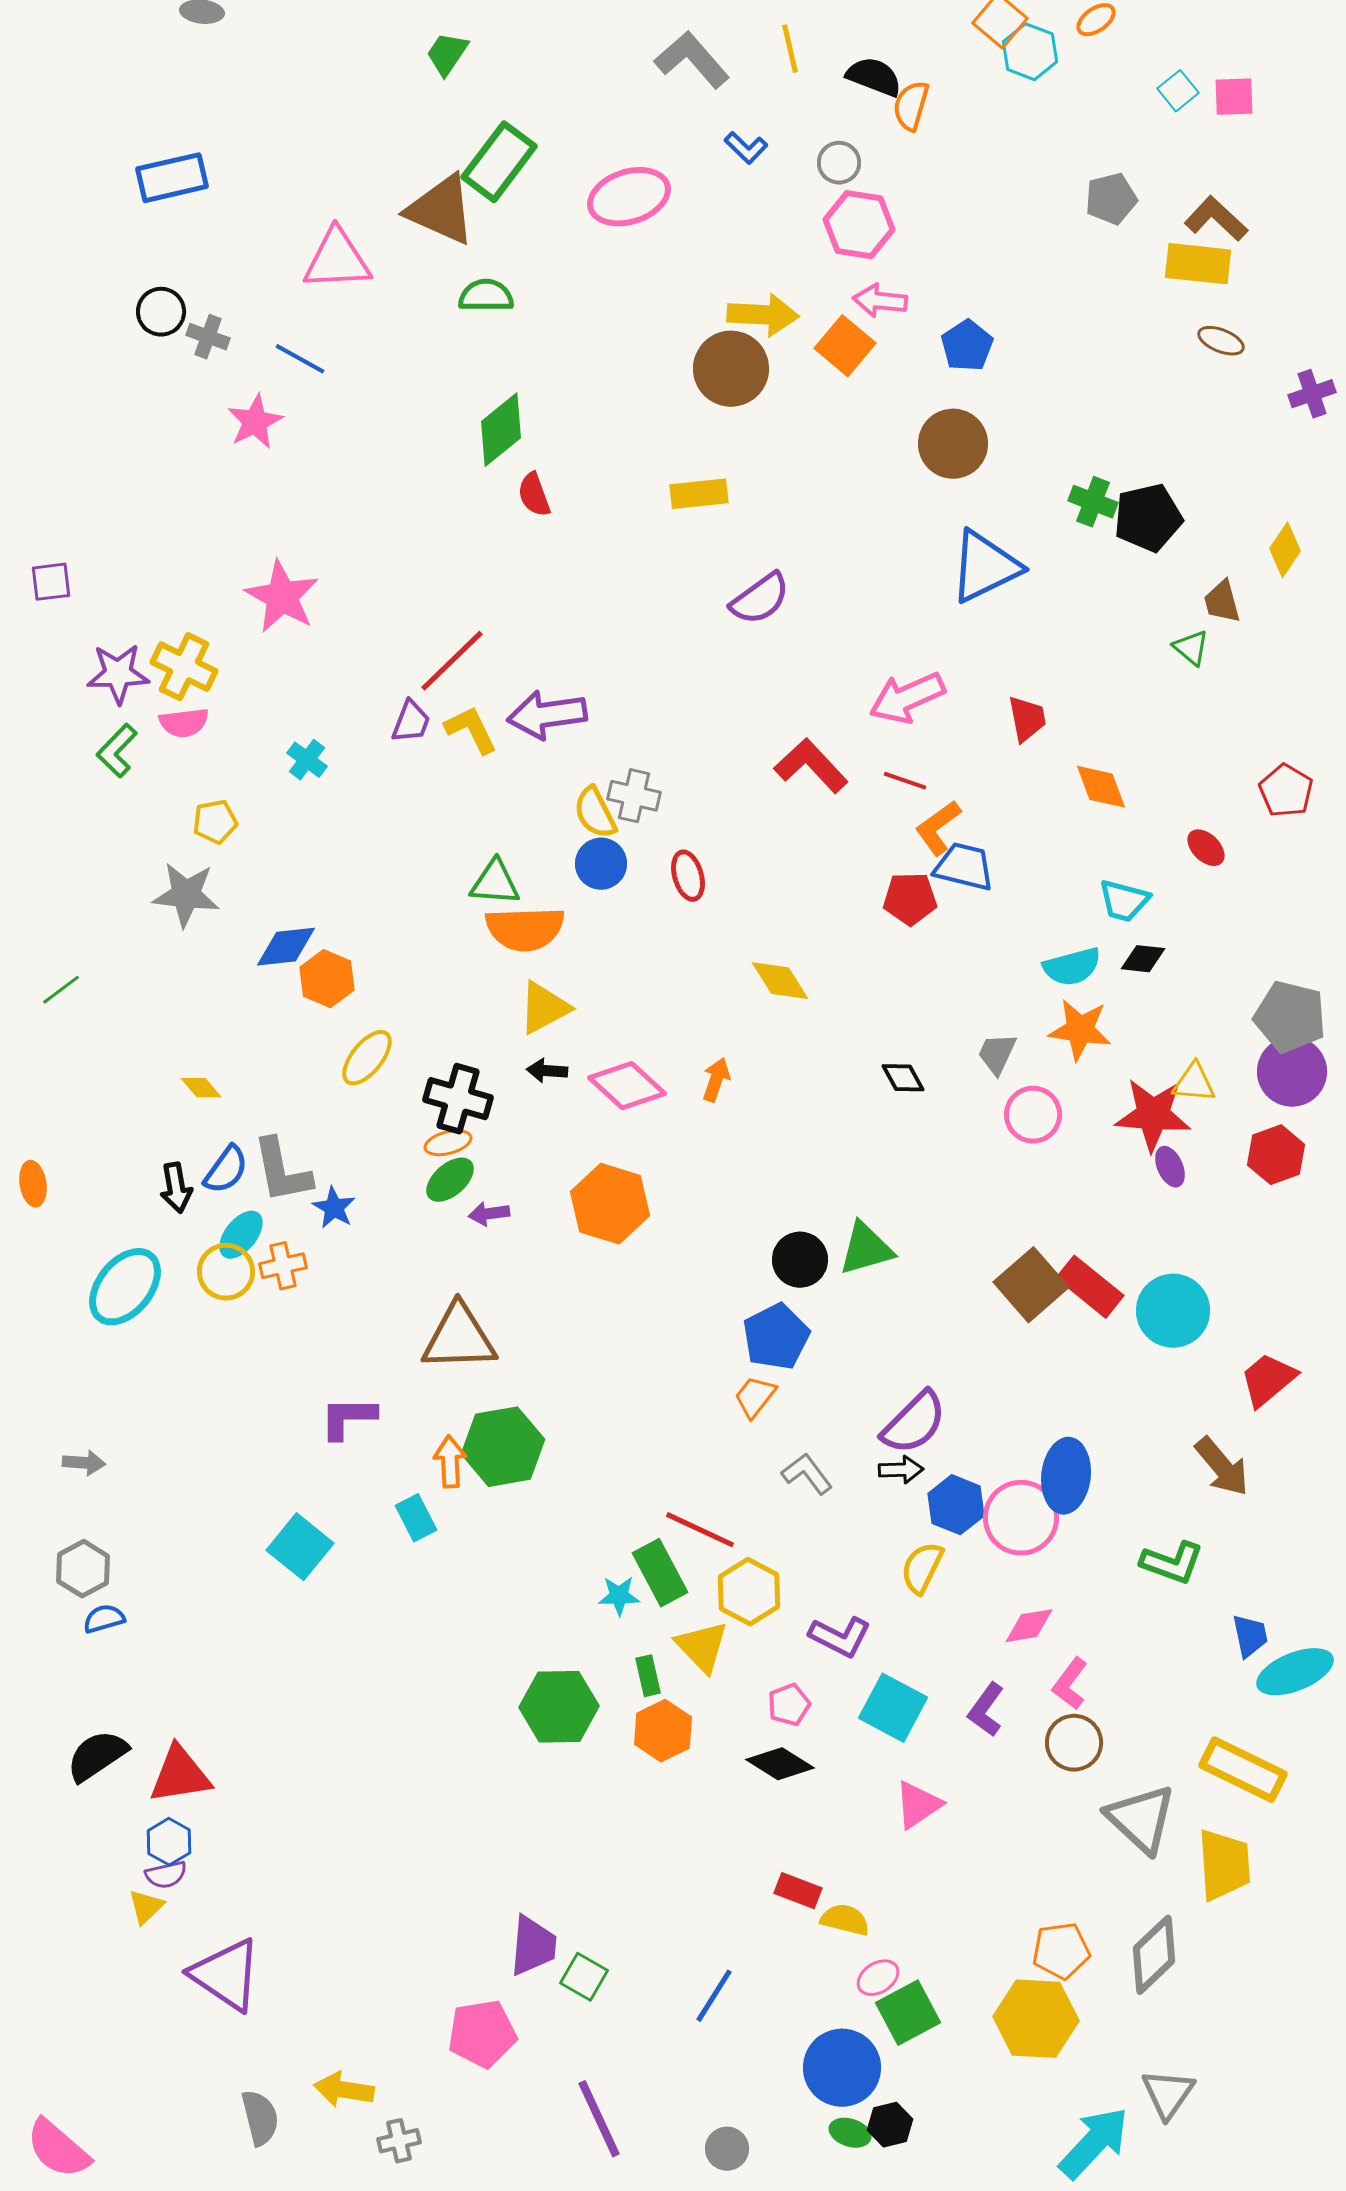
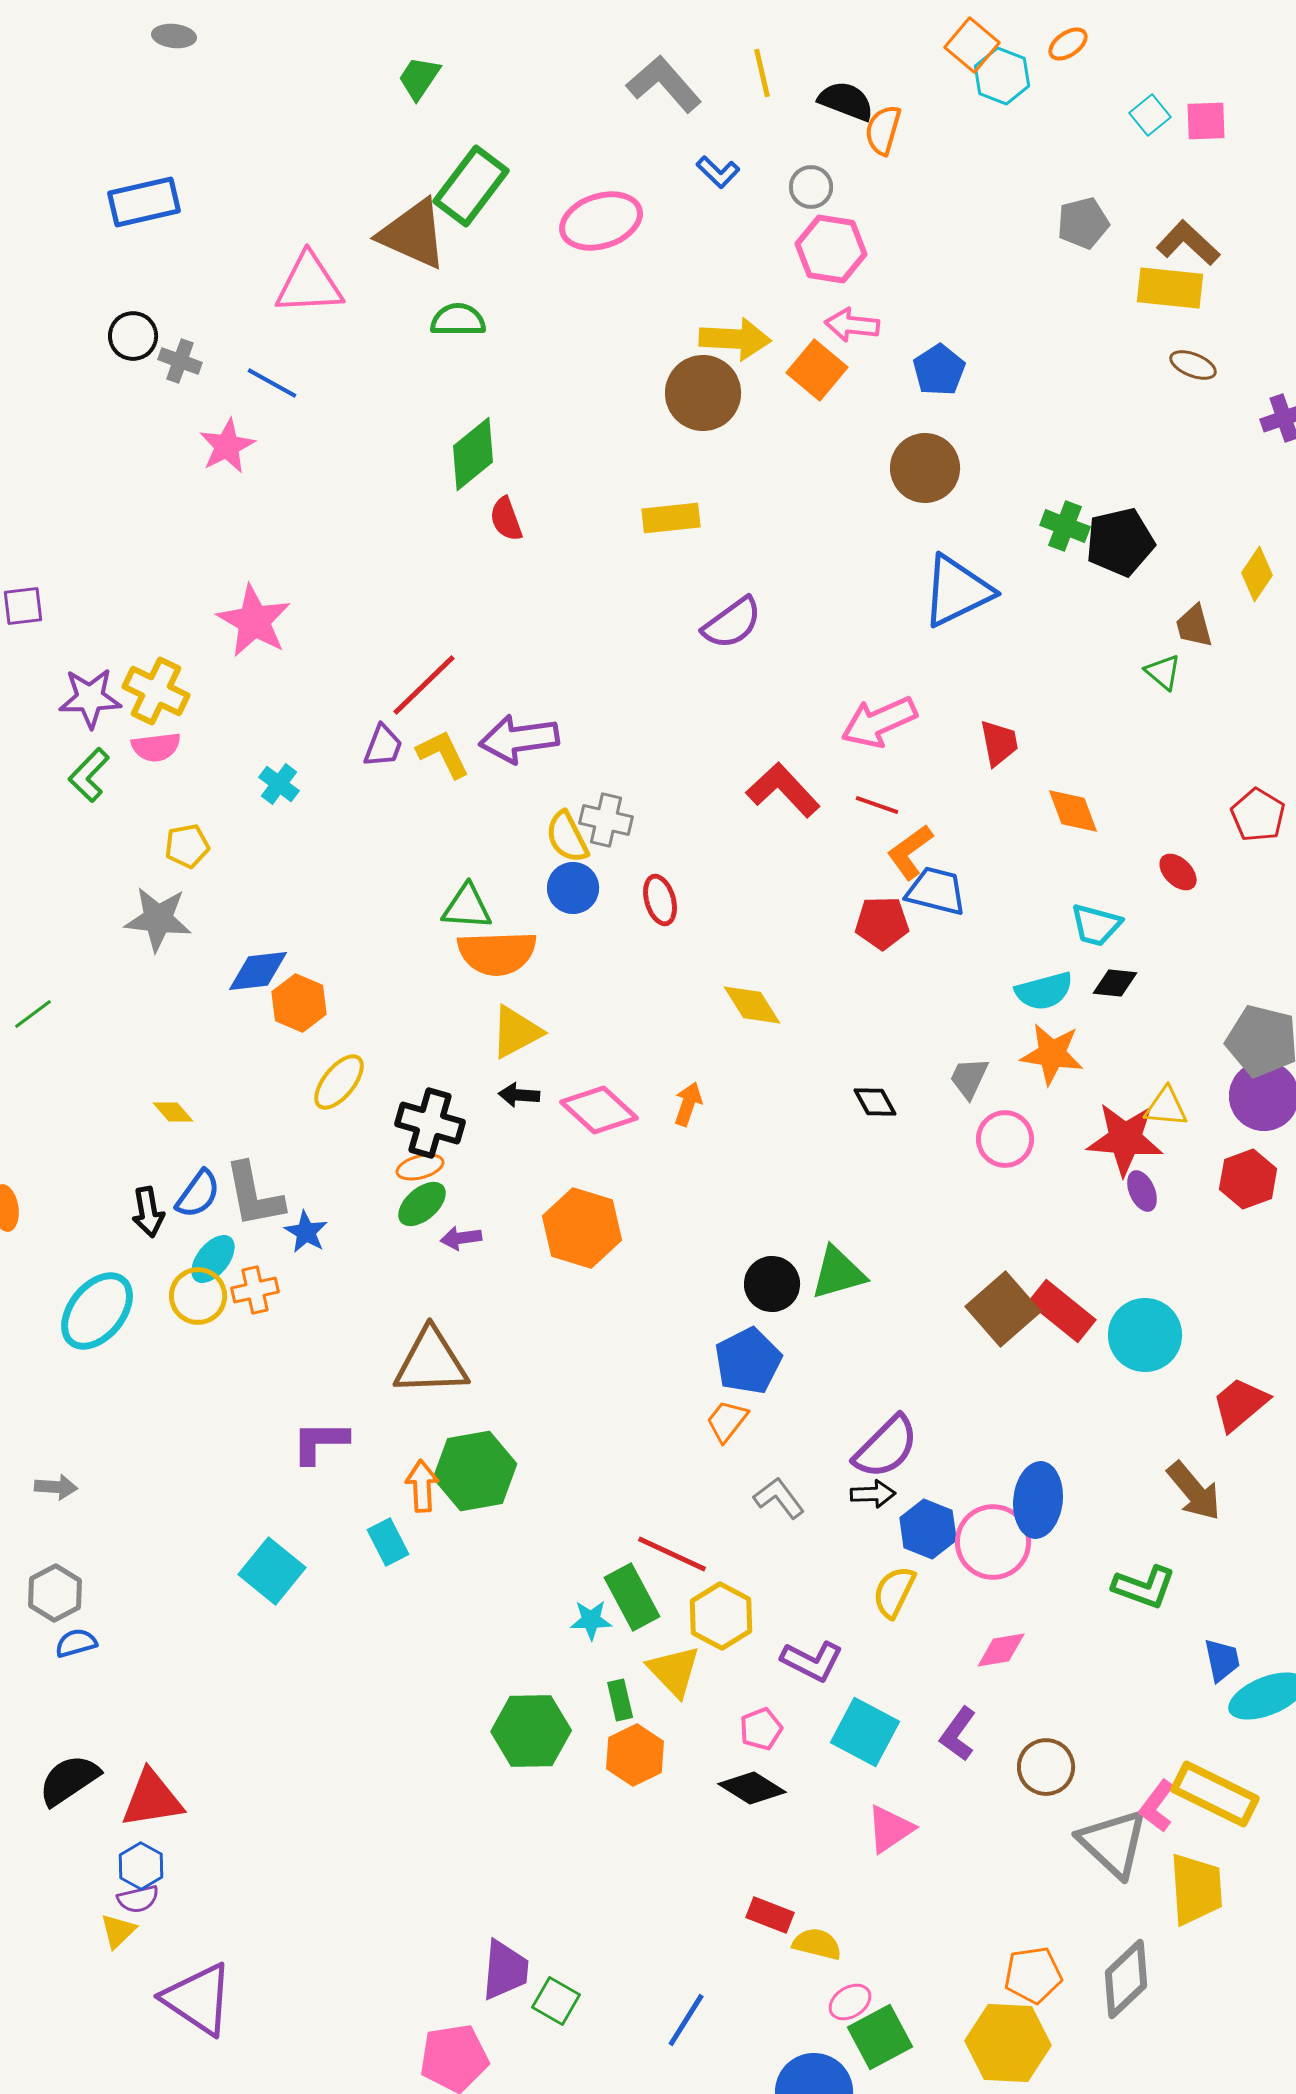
pink L-shape: (1070, 1684) -> (1157, 1806), moved

